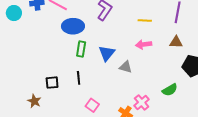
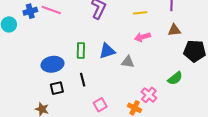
blue ellipse: (73, 26) -> (52, 64), moved
blue triangle: (107, 53) -> (107, 51), turned 42
pink square: (92, 105) -> (100, 105), turned 32

